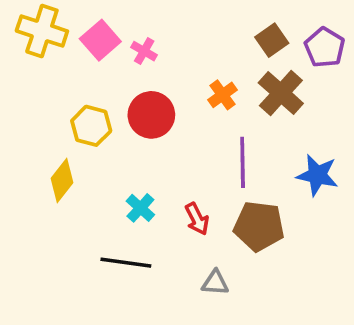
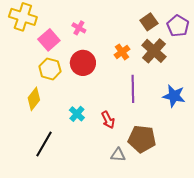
pink square: (100, 40) -> (49, 40), moved
brown pentagon: (259, 226) -> (142, 139), moved
black line: (126, 263) -> (44, 144), moved, turned -68

